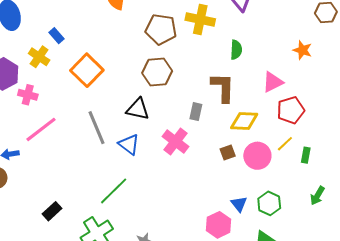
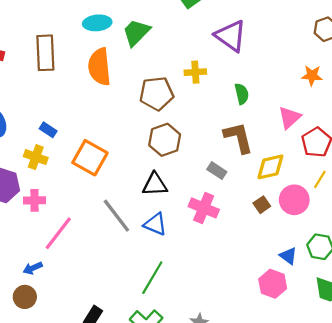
yellow cross: (200, 20) -> (195, 72), size x0.7
gray rectangle: (196, 112) -> (217, 171), turned -54

